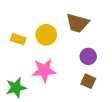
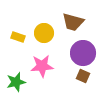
purple circle: (88, 56) -> (83, 53), size x1.6

